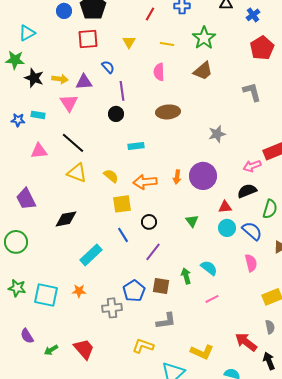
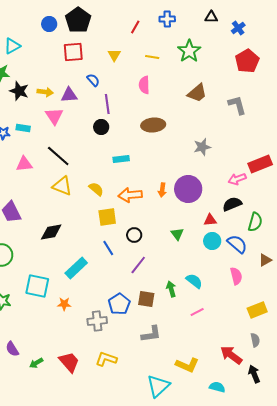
brown trapezoid: (203, 71) -> (197, 93), moved
cyan square: (46, 295) -> (37, 286), moved
yellow L-shape: (143, 346) -> (106, 359), moved

